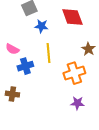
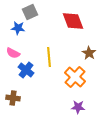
blue star: (41, 26) -> (18, 28), moved
blue cross: (25, 66) -> (26, 70), turned -35
orange cross: (74, 73) -> (75, 77), turned -30

